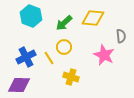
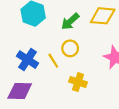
blue cross: (26, 57) -> (28, 60), turned -30

